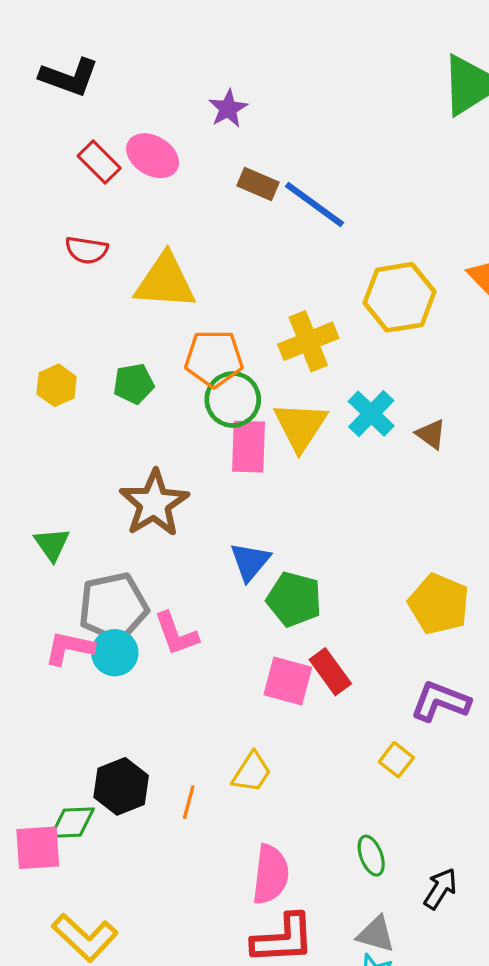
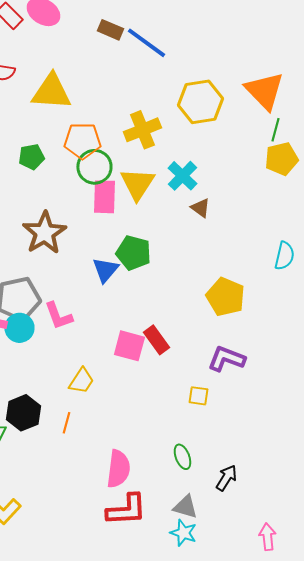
brown triangle: (431, 434) -> (200, 208), moved
green pentagon: (294, 599) -> (133, 253), moved
yellow square: (396, 760) -> (198, 396), turned -30
yellow trapezoid: (252, 772) -> (81, 381), moved

